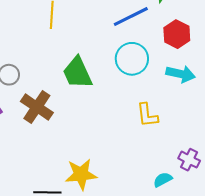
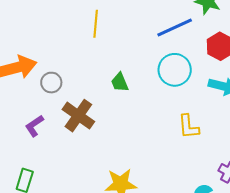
green trapezoid: (77, 73) -> (120, 82), size x0.6

